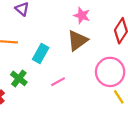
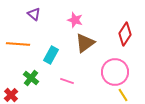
pink star: (82, 15) -> (75, 20), moved
pink line: (58, 82) -> (67, 81), turned 48

